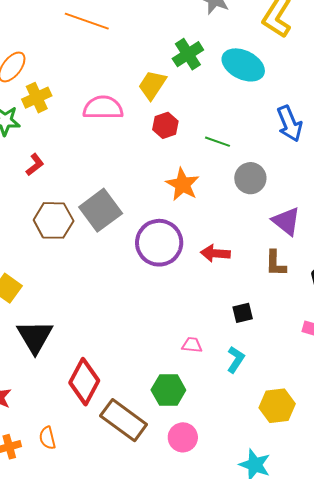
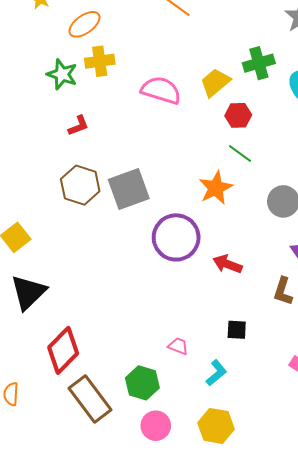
red hexagon: (165, 125) -> (238, 115), moved
green line: (218, 142) -> (240, 153), moved
yellow hexagon: (277, 406) -> (216, 426), moved
pink circle: (183, 437) -> (156, 426), moved

